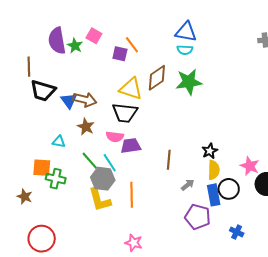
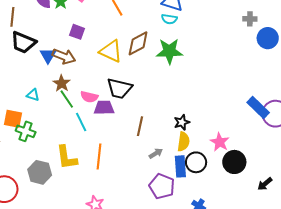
purple square: (120, 54) -> (77, 32), moved
black trapezoid: (125, 113) -> (119, 88), moved
green line: (90, 161) -> (67, 99), moved
gray hexagon: (103, 179) -> (40, 172), moved

